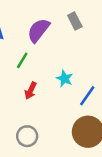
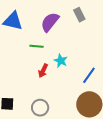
green line: (22, 60) -> (36, 46), turned 64
cyan star: (65, 79) -> (61, 61), moved

